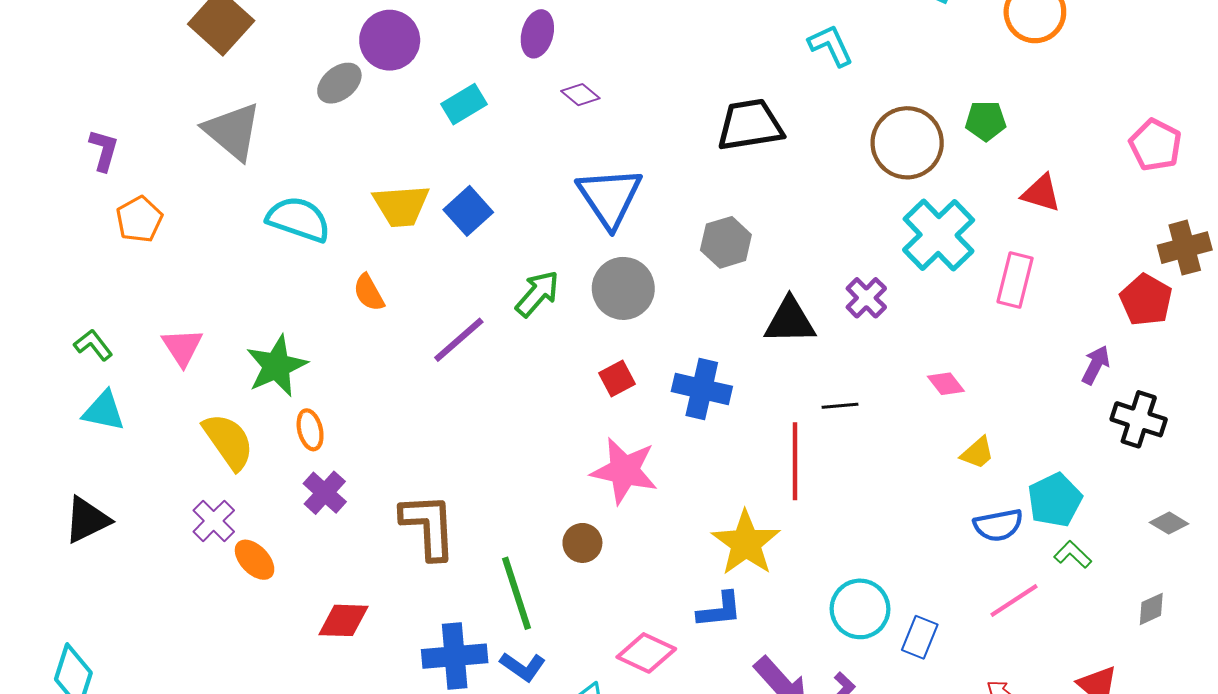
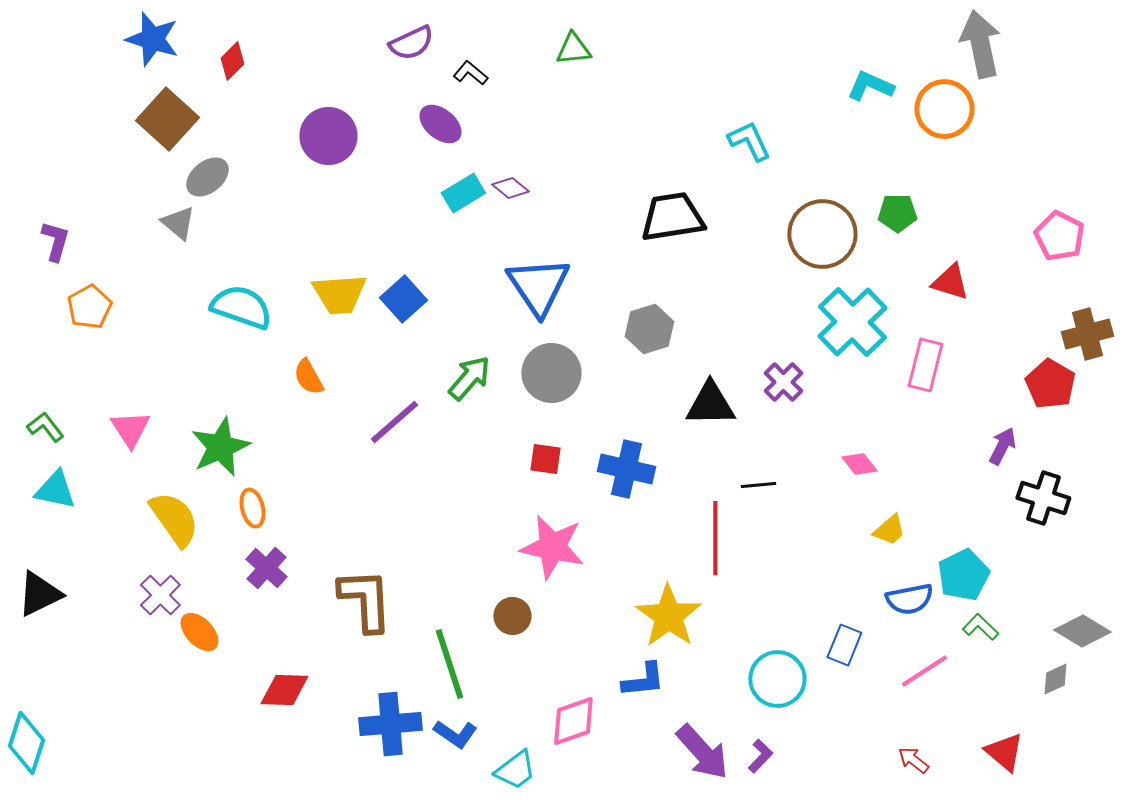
purple ellipse: (537, 34) -> (440, 124), moved, turned -66
gray ellipse: (339, 83) -> (207, 177), moved
cyan rectangle: (464, 104) -> (463, 193), moved
gray triangle: (233, 131) -> (178, 223), size x0.6
red square: (617, 378) -> (545, 459), turned 36
gray diamond: (1169, 523) -> (1082, 631), moved, size x1.5
blue rectangle: (920, 637) -> (844, 645), moved
pink diamond: (646, 653) -> (573, 721), turned -44

